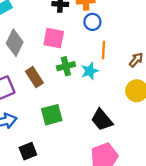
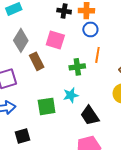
green cross: (66, 66) -> (77, 67), moved
cyan star: (90, 71) -> (71, 95), moved
brown rectangle: (34, 77) -> (37, 61), moved

